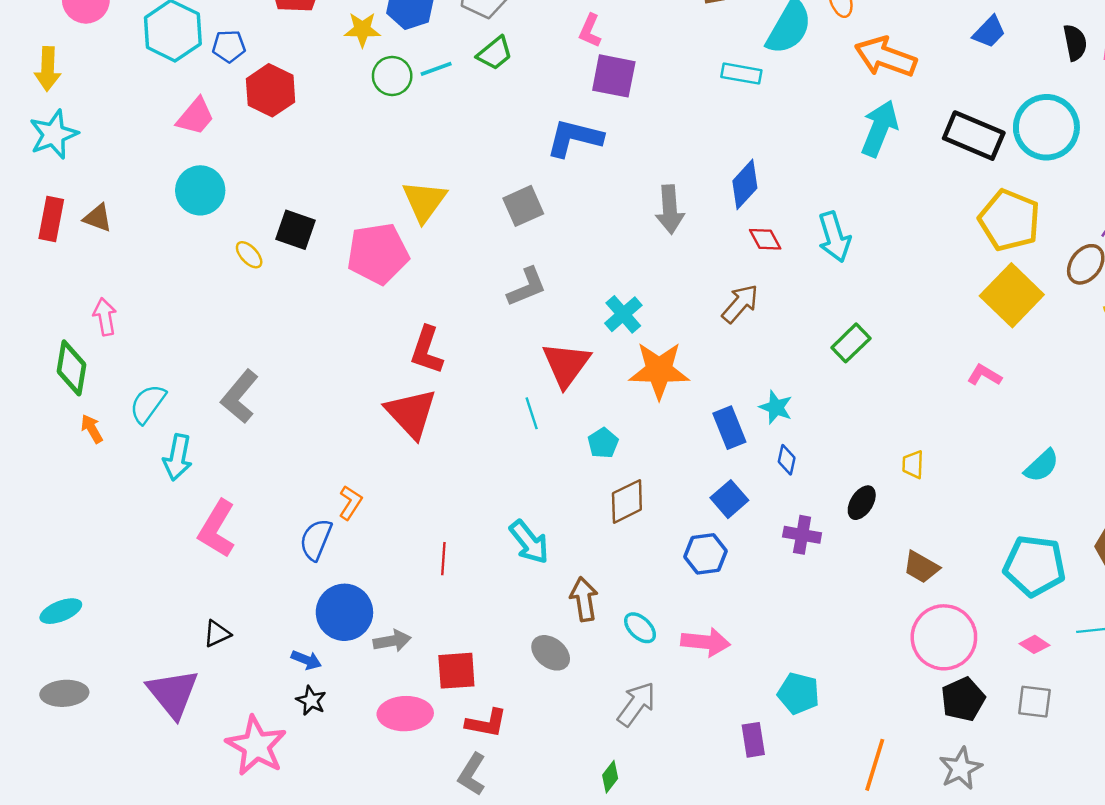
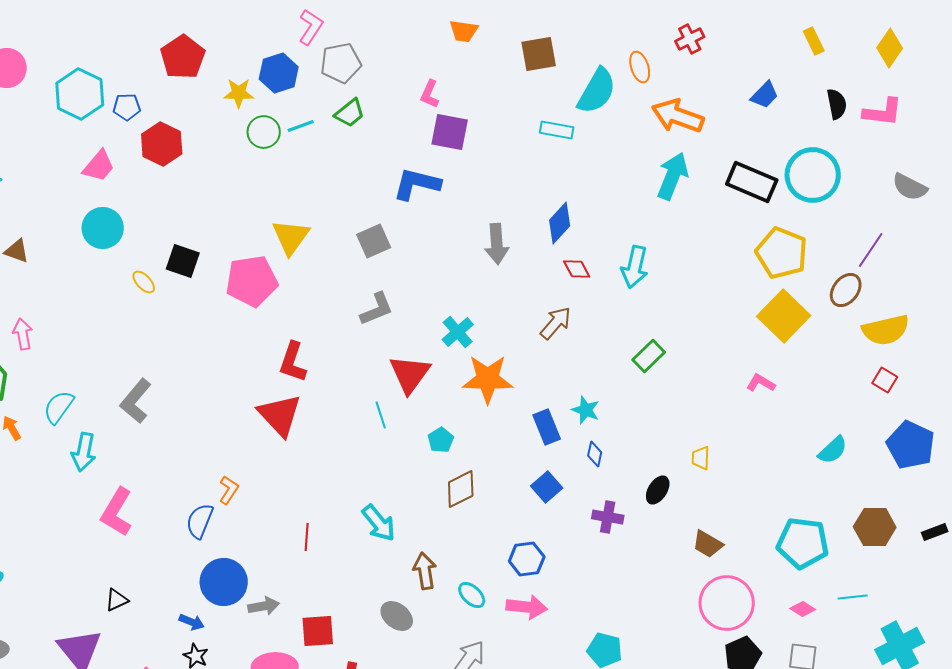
cyan arrow: (834, 237) -> (635, 267), turned 30
cyan semicircle: (1042, 466) -> (833, 450), moved
blue hexagon: (706, 554) -> (527, 559), moved

